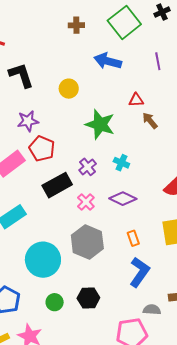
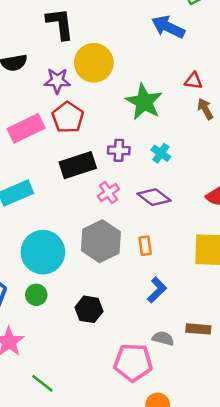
yellow circle: (69, 89) -> (94, 63), moved, size x1.6
purple cross: (88, 167) -> (119, 150), turned 30
orange rectangle: (133, 238) -> (145, 246), moved
blue L-shape: (139, 272) -> (157, 290), size x0.7
green circle: (55, 302) -> (36, 295), moved

